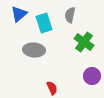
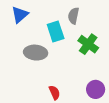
cyan rectangle: (44, 23) -> (56, 31), moved
purple circle: (92, 76) -> (96, 89), moved

